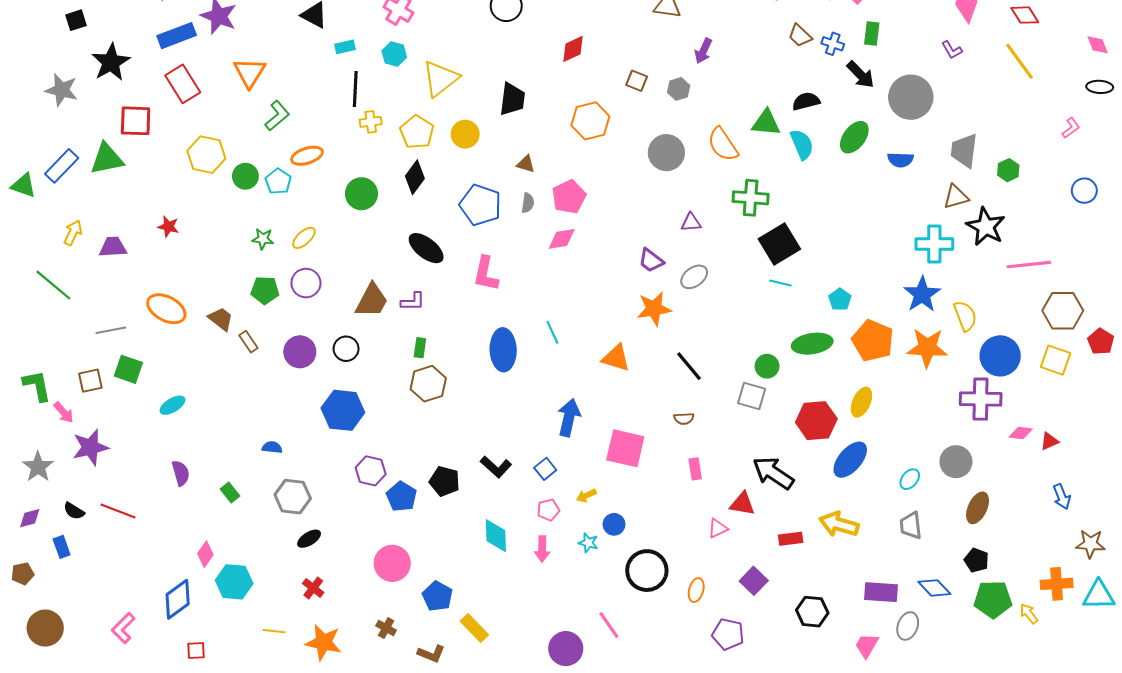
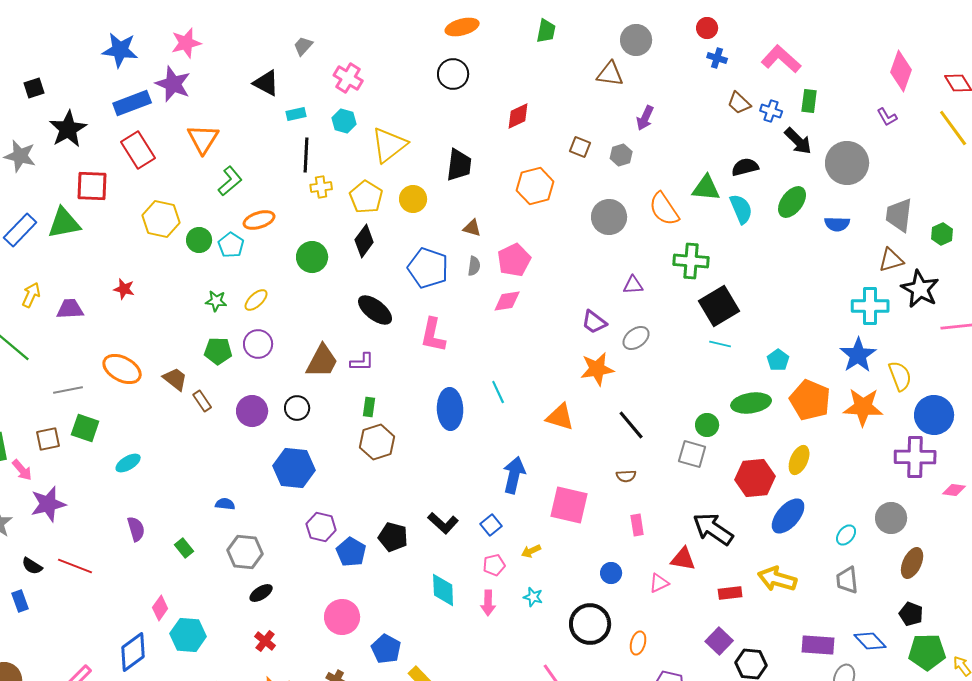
blue circle: (614, 524) -> (611, 573), moved
purple square: (754, 581) -> (719, 641), moved

